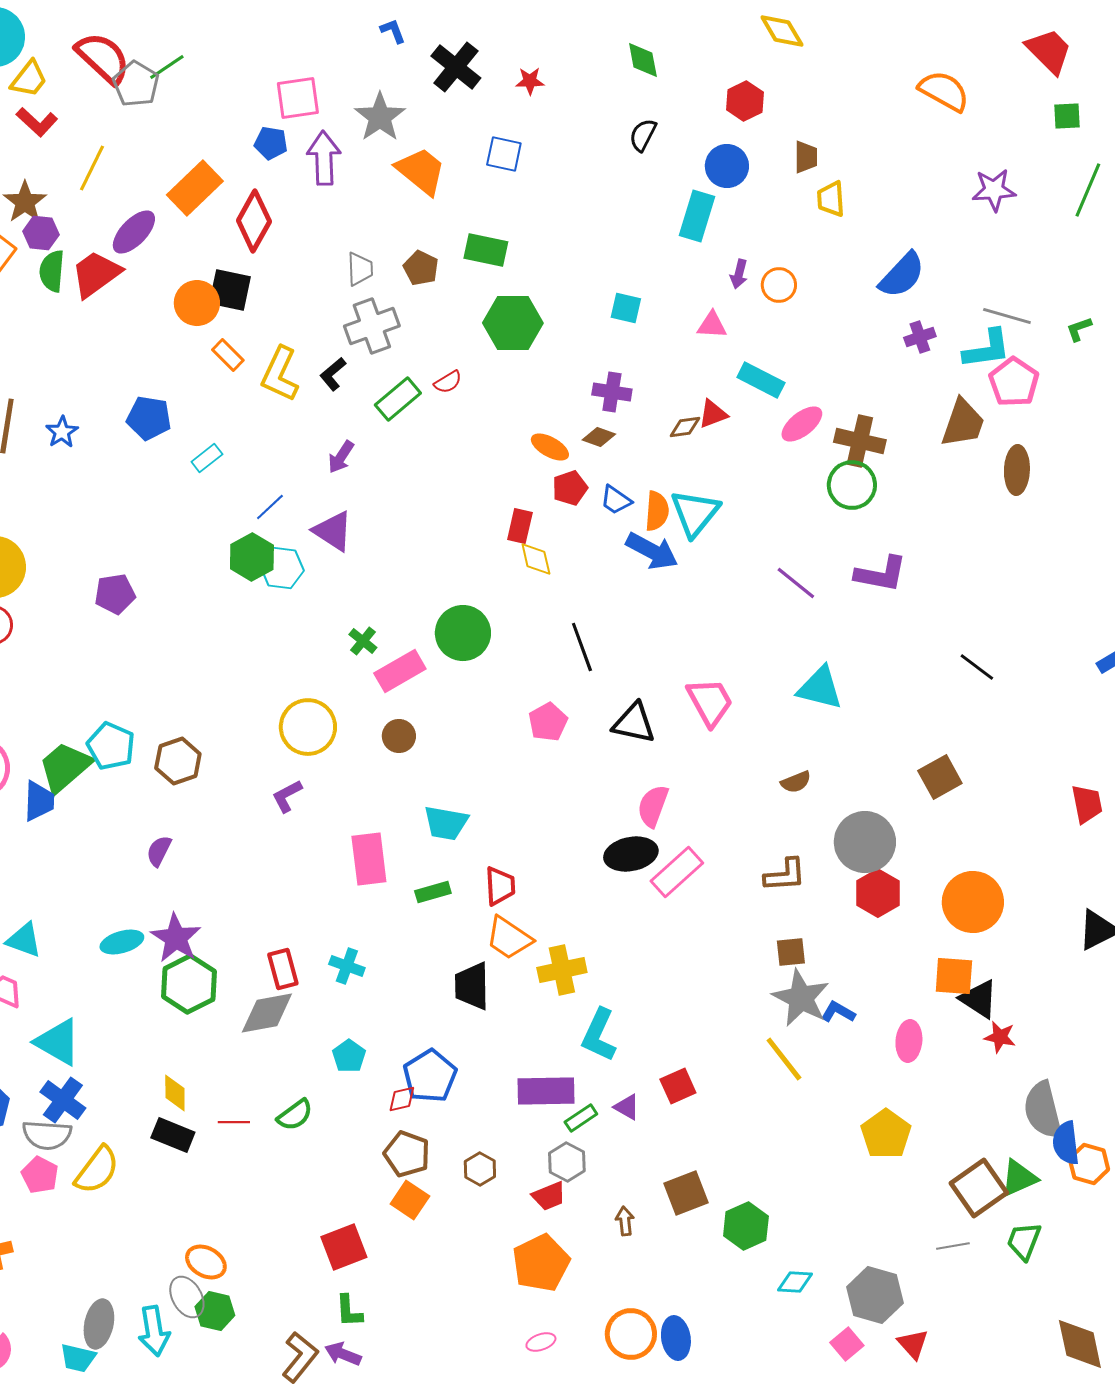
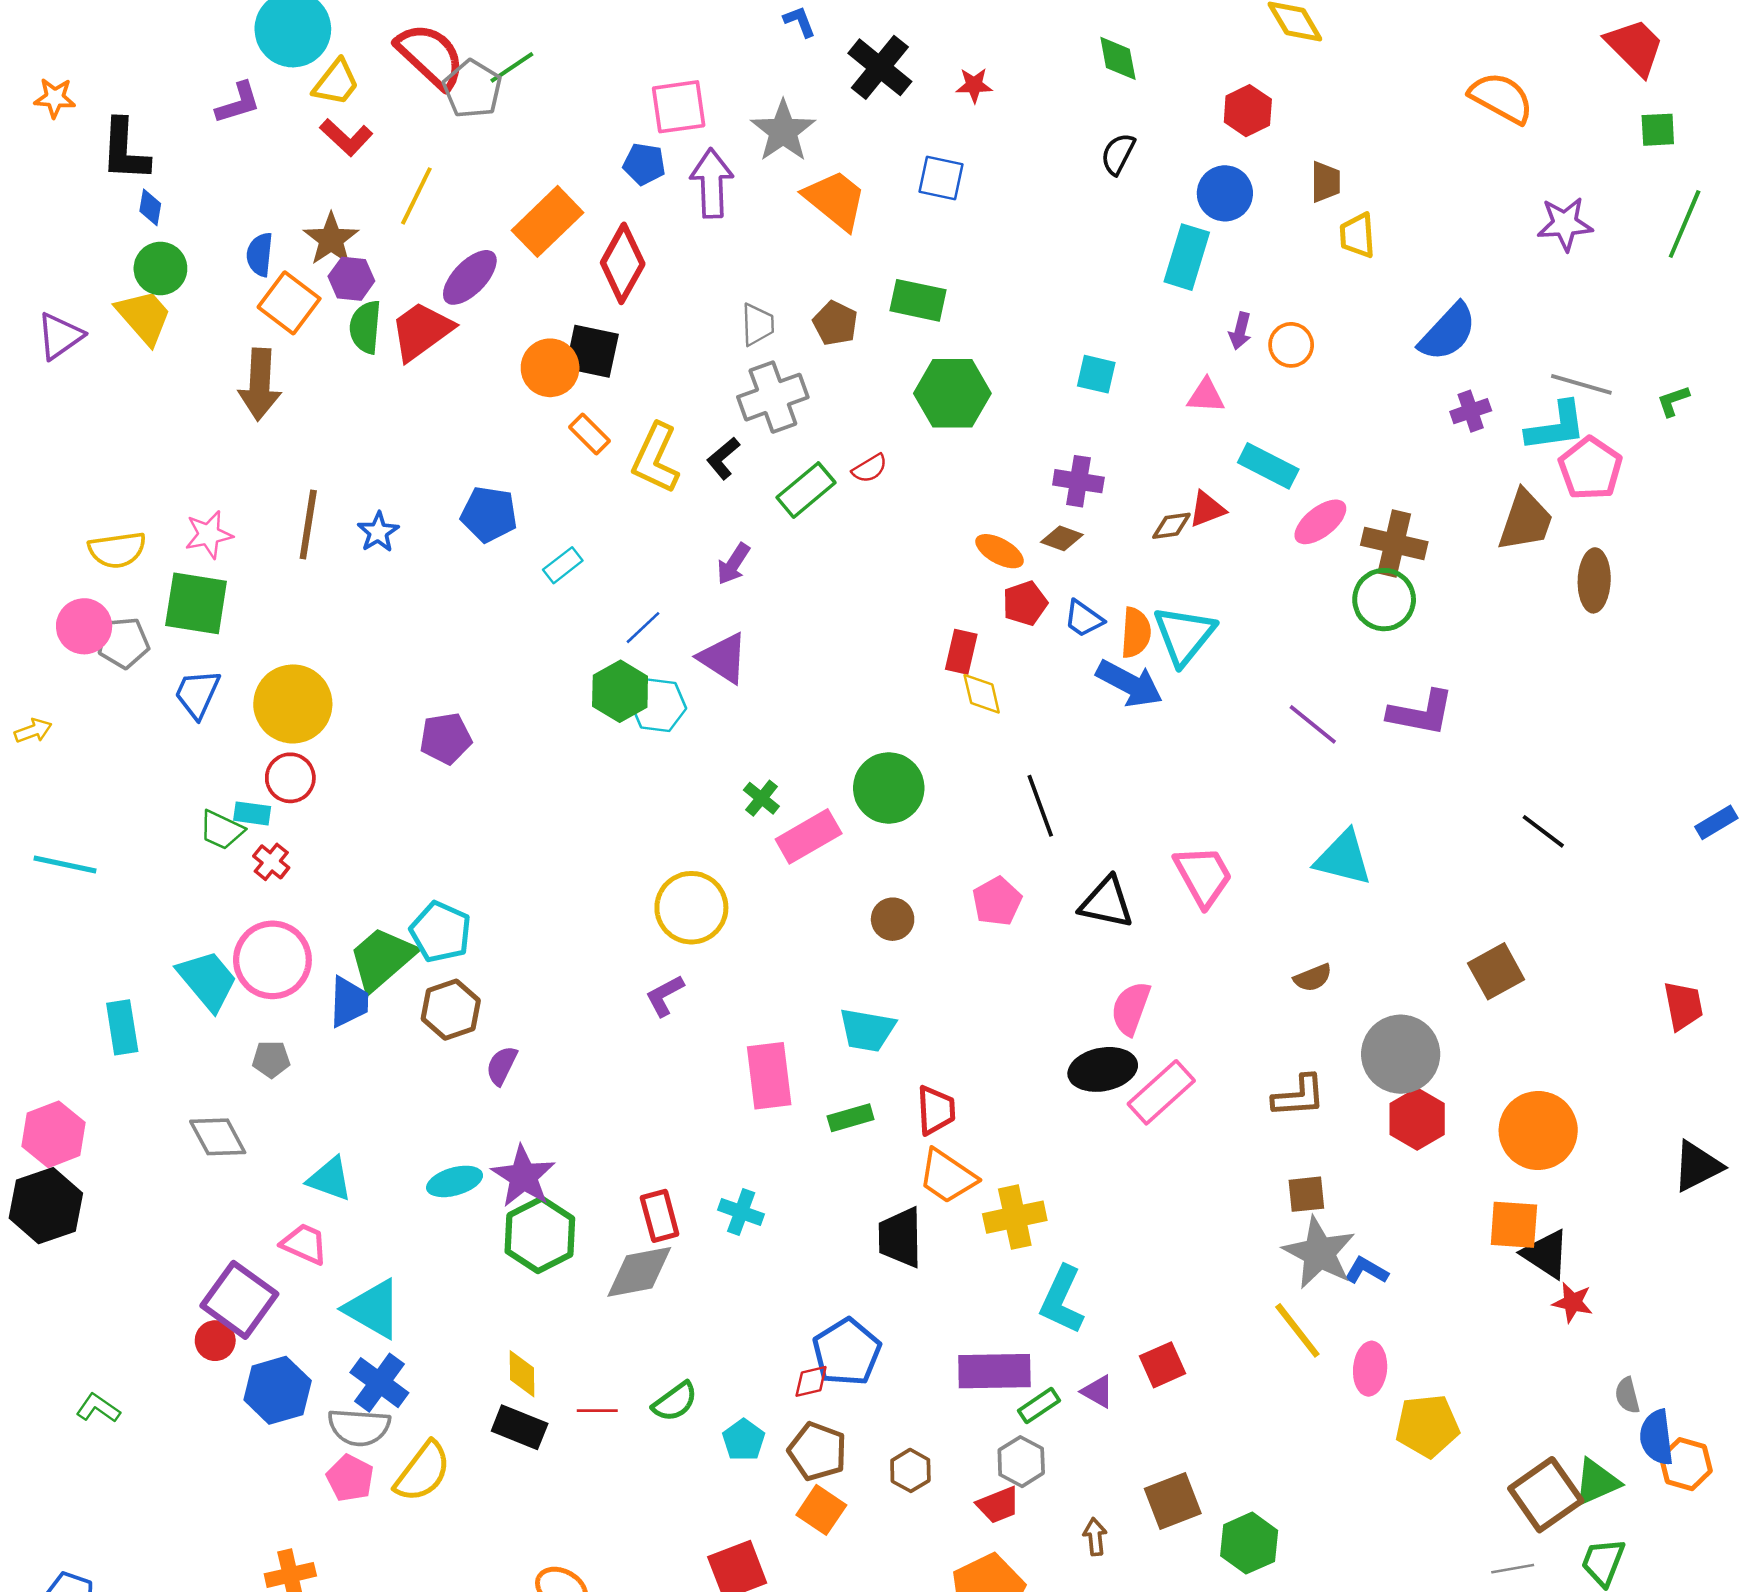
brown circle: (399, 736) -> (893, 919), moved
brown hexagon: (178, 761) -> (451, 1010), moved
pink ellipse: (909, 1041) -> (1370, 1369), moved
cyan pentagon: (349, 1056) -> (744, 1440), moved
gray semicircle: (1043, 1110) -> (1627, 1395), size x0.5
yellow pentagon: (886, 1134) -> (1427, 1426), turned 30

